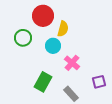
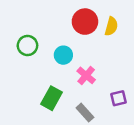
red circle: (43, 16) -> (85, 22), moved
yellow semicircle: (63, 29) -> (111, 26), moved

